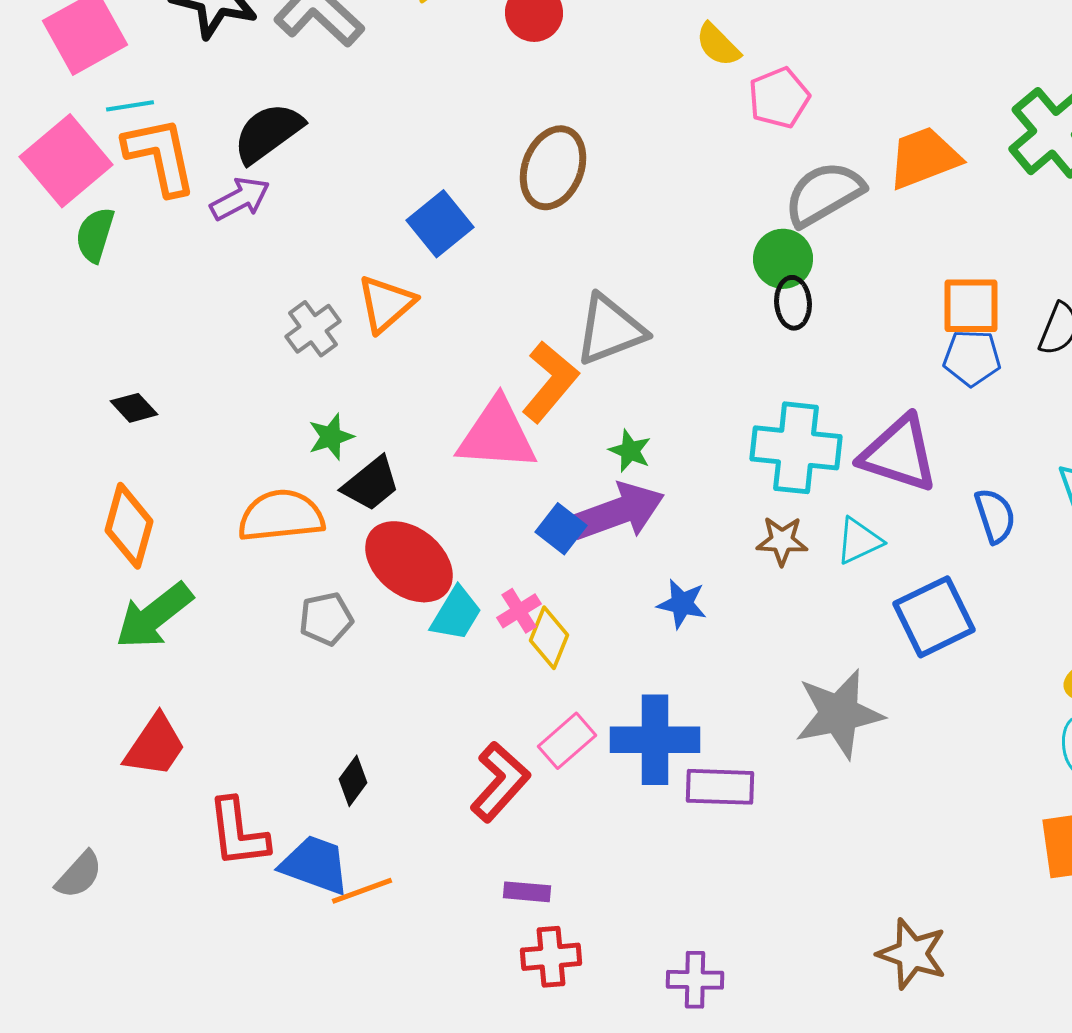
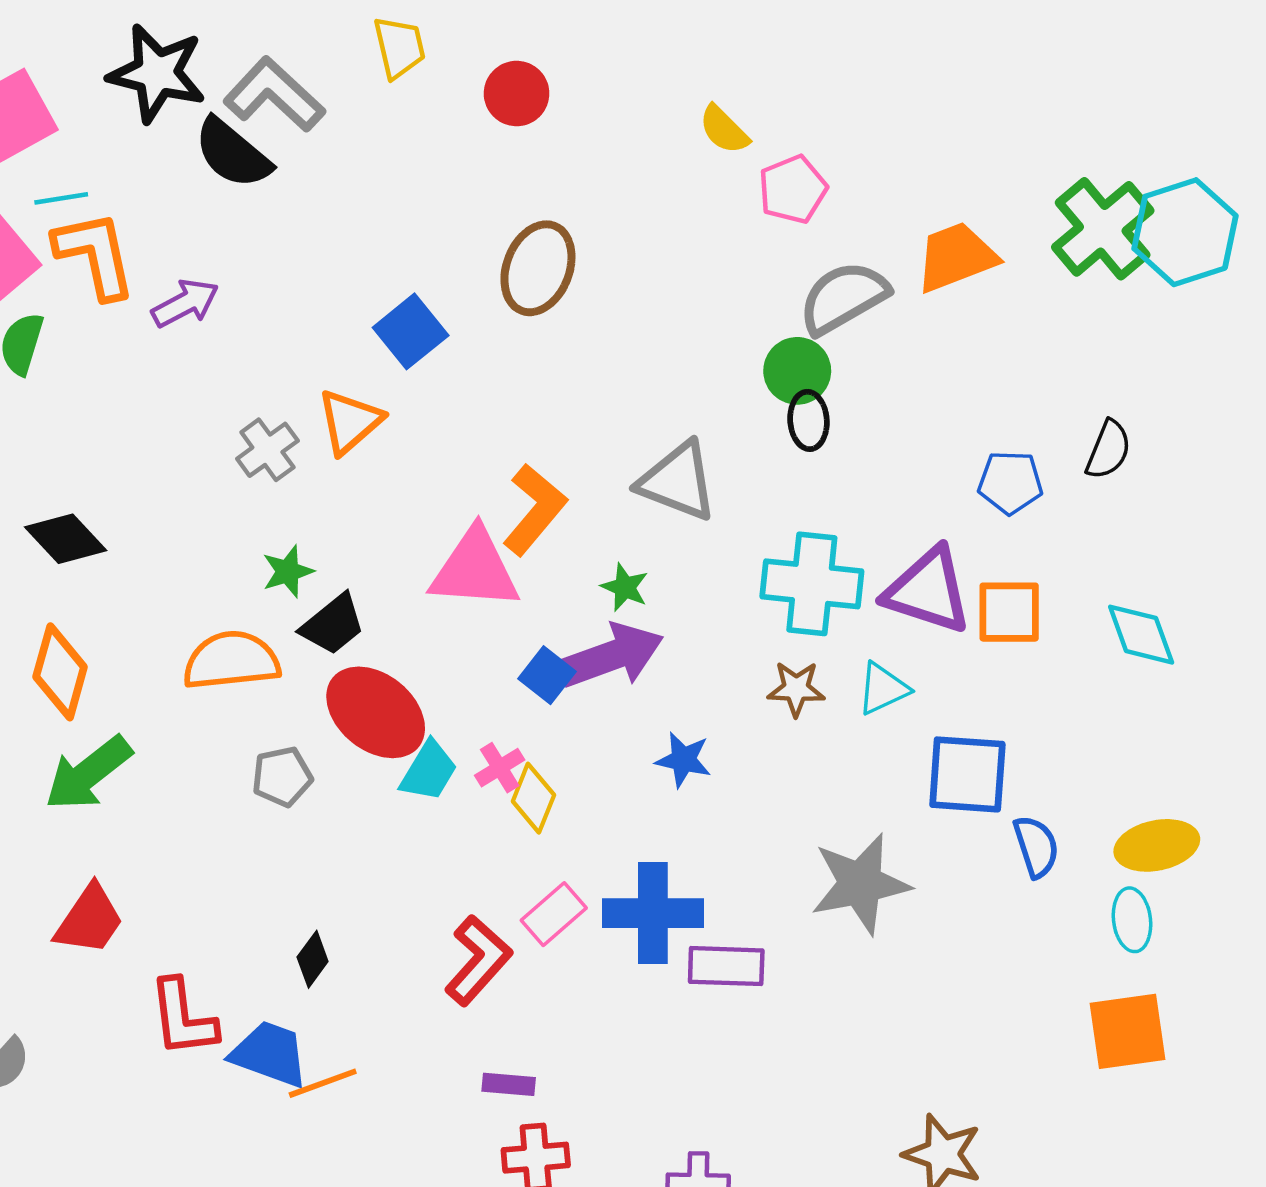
black semicircle: (268, 133) -> (232, 153), moved, turned -104
orange square: (971, 306) -> (1009, 612), moved
gray triangle: (610, 330) -> (678, 481), moved, turned 42
black diamond: (134, 408) -> (66, 539), size x1.5
blue semicircle: (995, 516) -> (1036, 847), moved
blue square: (934, 617) -> (967, 774), turned 30

